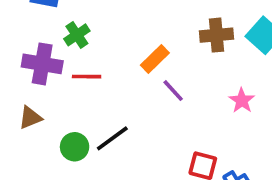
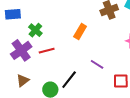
purple cross: (42, 64) -> (21, 50), turned -30
purple line: (173, 91) -> (97, 64), moved

